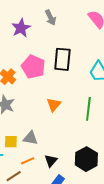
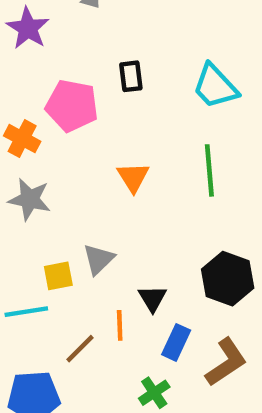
black rectangle: (62, 59) -> (131, 76), size x0.6
gray triangle: (30, 138) -> (99, 259), turned -42
orange line: (28, 161) -> (120, 325), moved, turned -56

